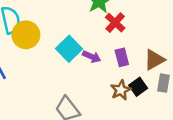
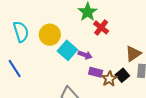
yellow circle: (26, 35) -> (50, 35), moved
purple rectangle: (122, 57) -> (96, 72), moved, turned -56

